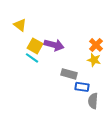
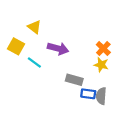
yellow triangle: (20, 25) -> (34, 27), moved
yellow square: (35, 46) -> (16, 46), moved
gray semicircle: (93, 101) -> (101, 96), moved

